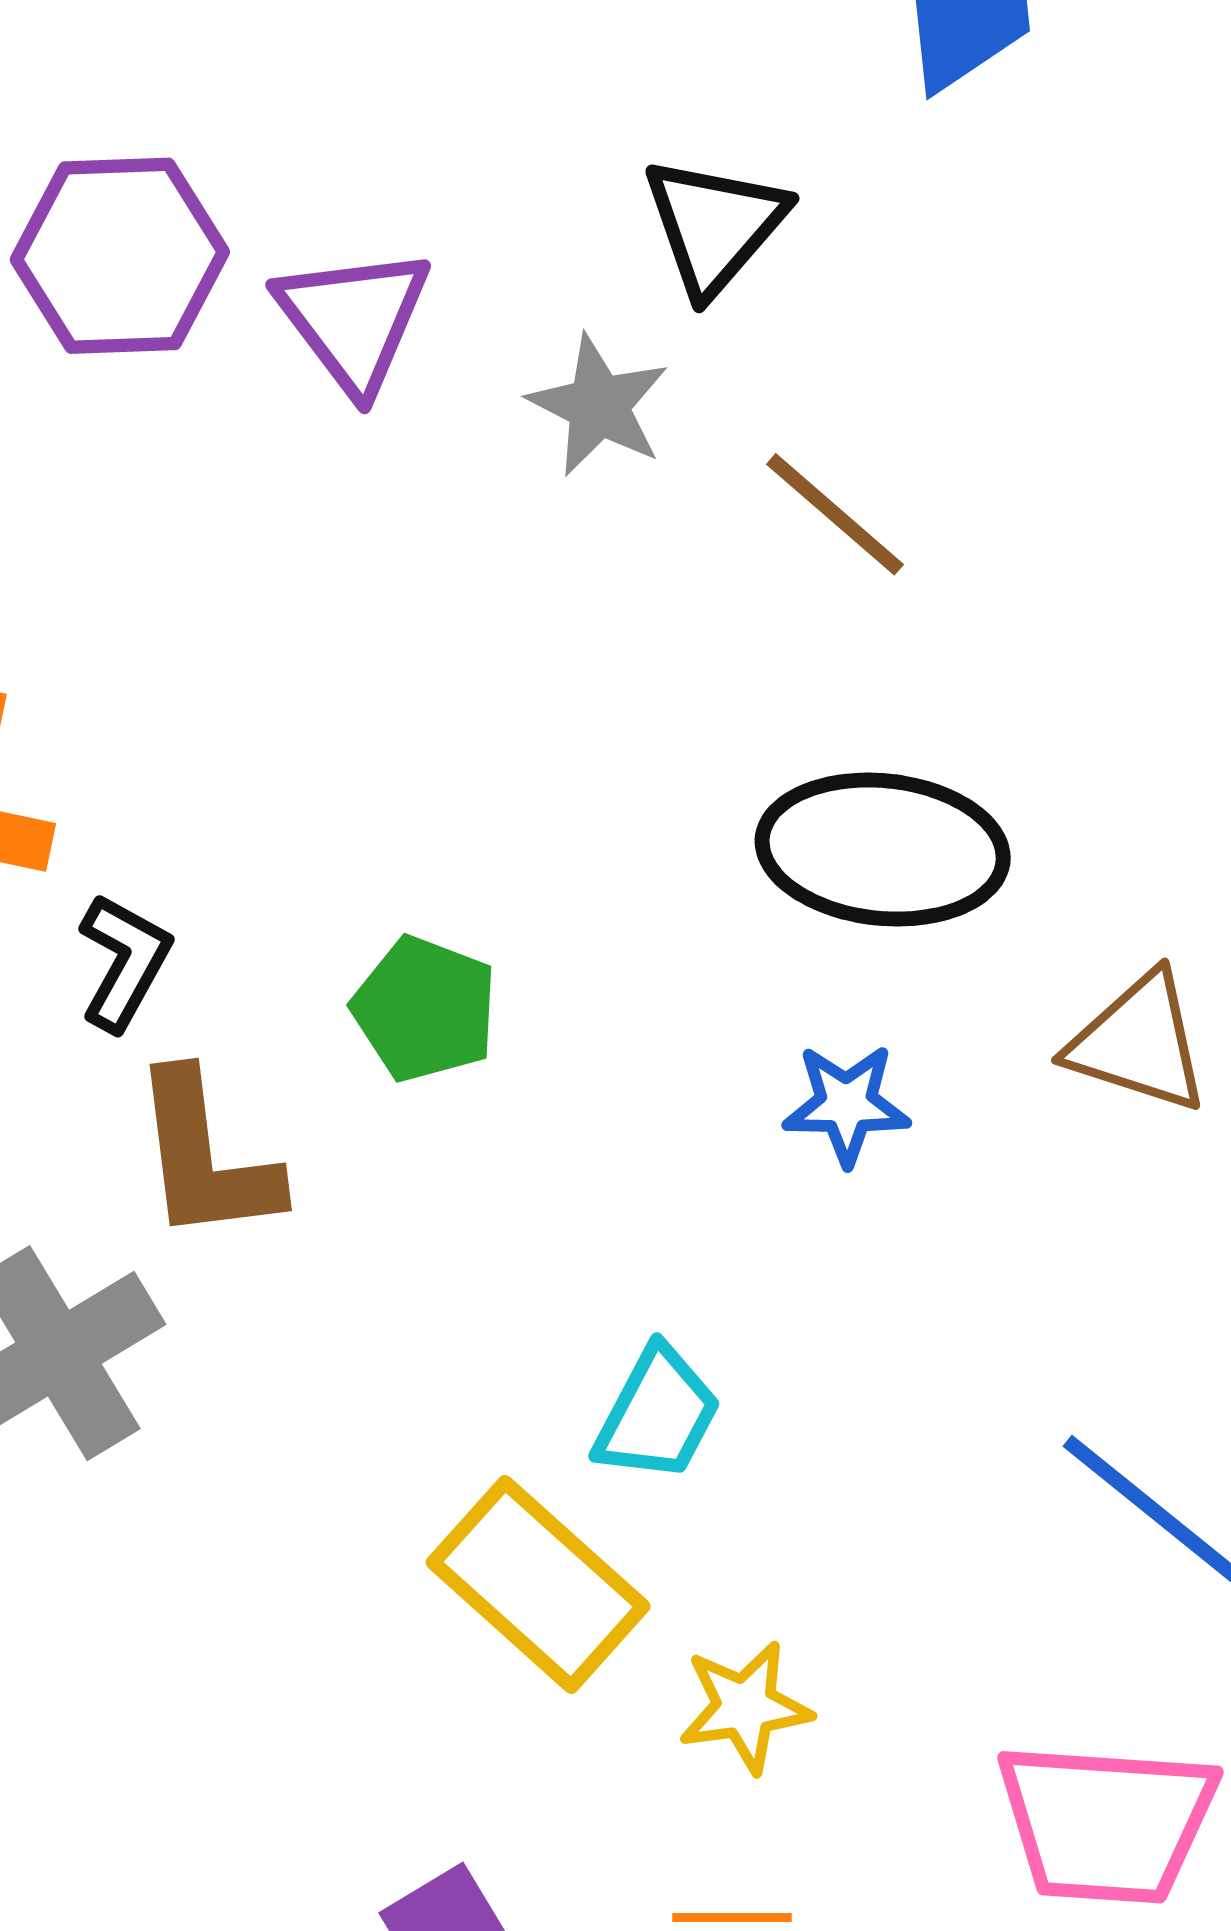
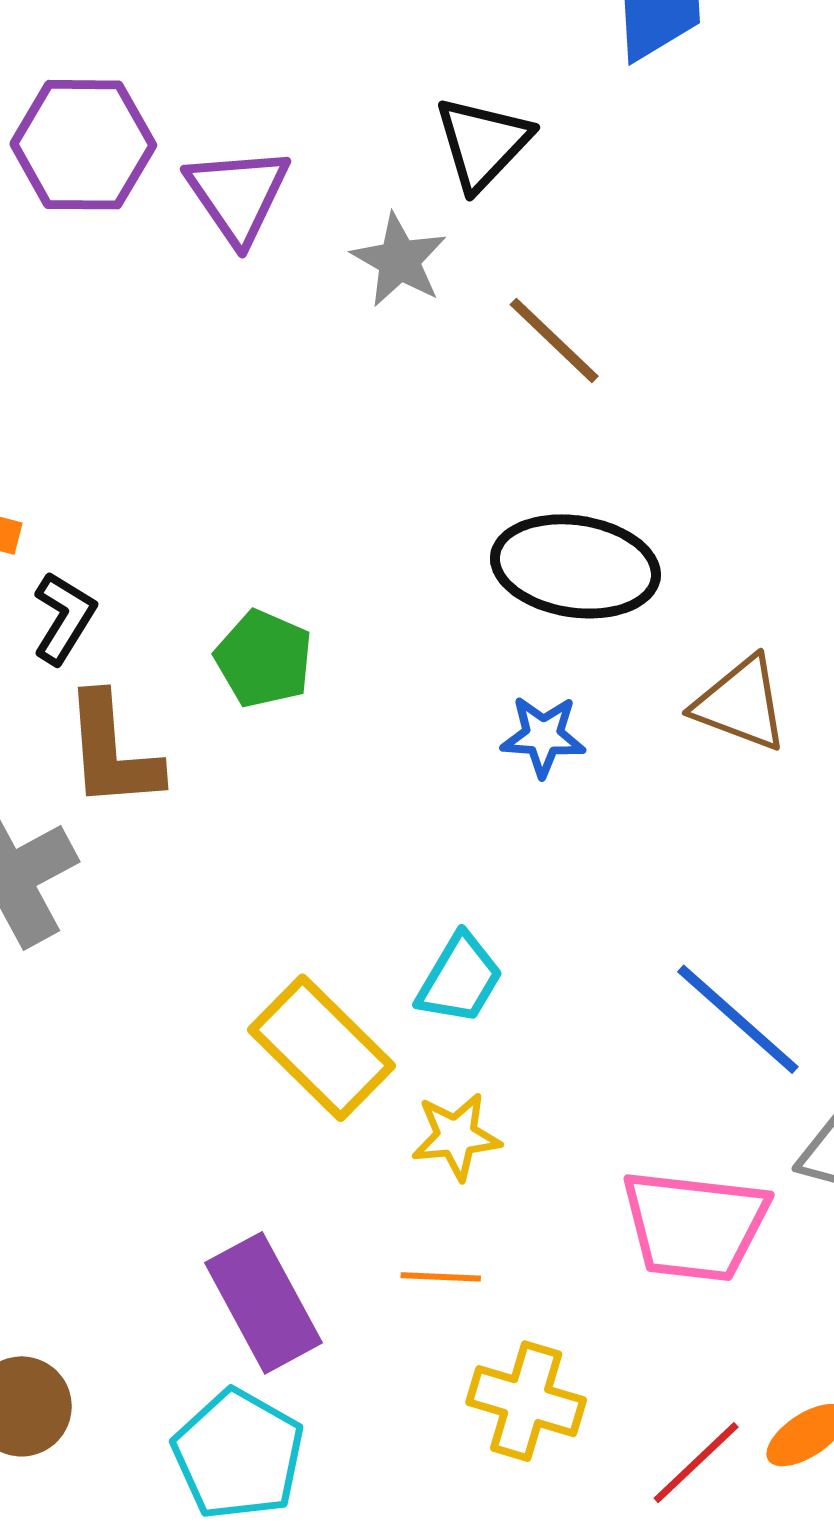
cyan trapezoid: (657, 1414) -> (460, 979), moved

